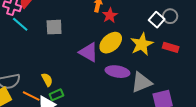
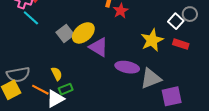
gray circle: (170, 16) -> (190, 14), moved
white square: (157, 20) -> (176, 21), moved
gray square: (54, 27) -> (65, 34), moved, turned -36
yellow ellipse: (111, 43) -> (83, 33), moved

